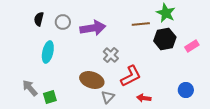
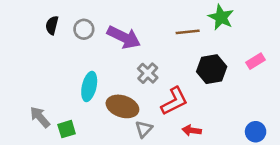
purple arrow: (93, 28) -> (124, 37), turned 35
black hexagon: (165, 39) -> (212, 69), moved
cyan ellipse: (48, 52) -> (89, 86), moved
blue circle: (186, 90) -> (256, 132), moved

